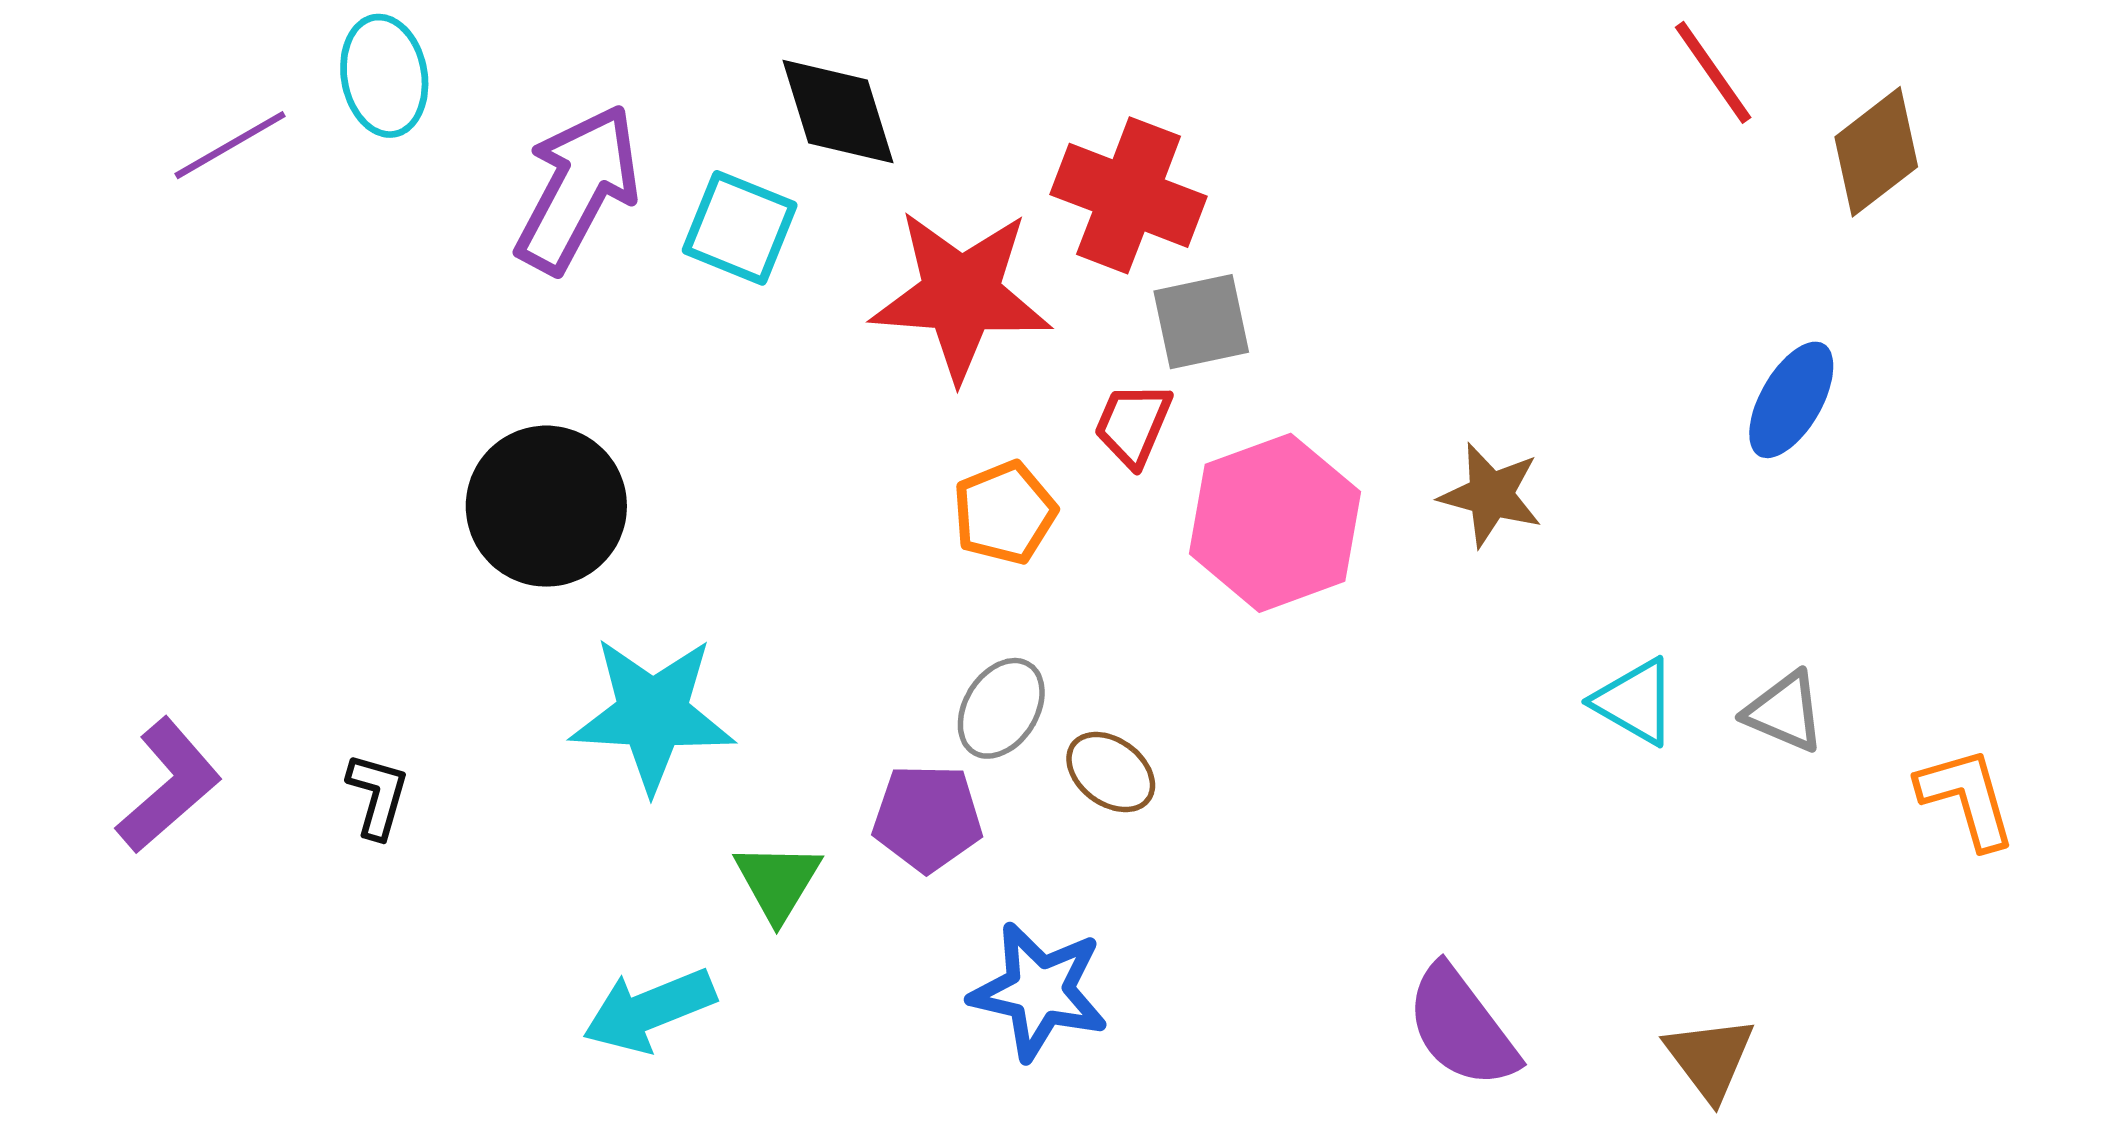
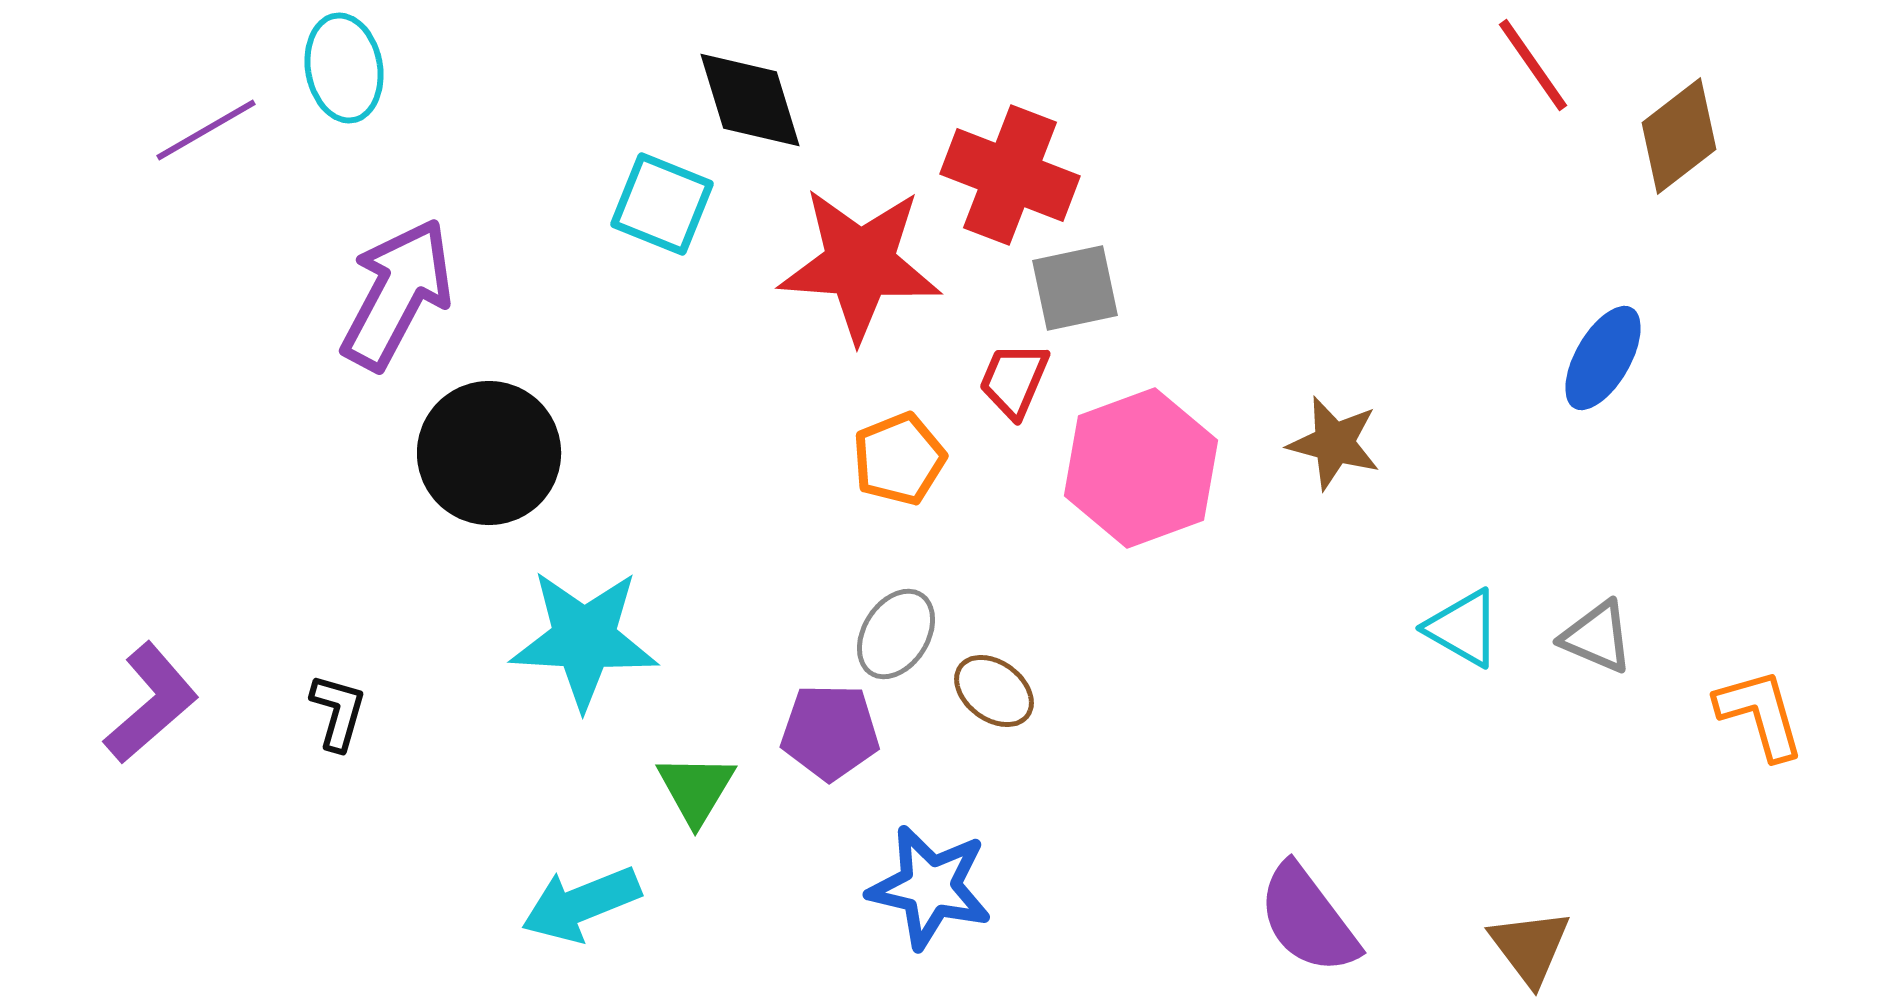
purple arrow: (578, 189) -> (397, 294), moved

